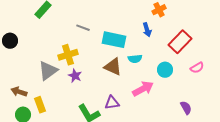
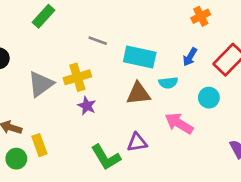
blue arrow: (147, 30) -> (190, 57), moved, turned 48
brown triangle: (113, 67) -> (138, 94), turned -30
gray triangle: (48, 71) -> (41, 84), moved
pink arrow: (143, 89) -> (179, 123), turned -120

